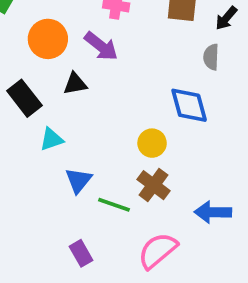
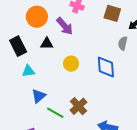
yellow circle: (152, 143) -> (71, 64), moved

